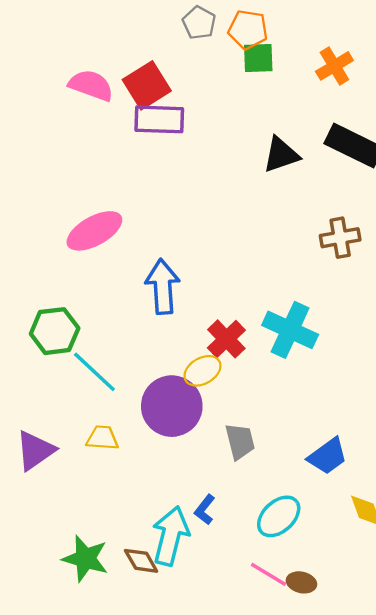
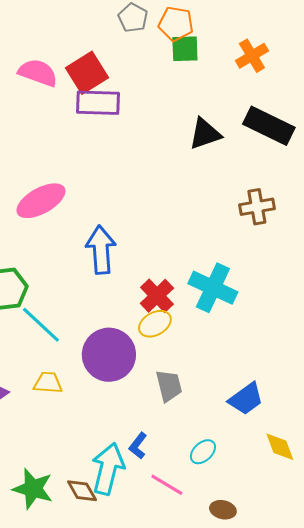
yellow ellipse: (202, 371) -> (155, 324), moved
cyan ellipse: (279, 516) -> (203, 452), size x0.7
pink line: (268, 574) -> (167, 485), moved

